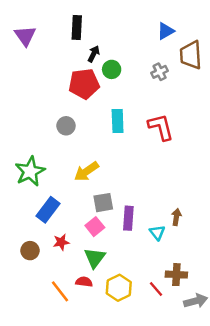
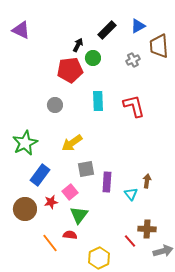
black rectangle: (77, 27) -> (107, 30), moved, turned 42
purple triangle: (25, 36) -> (21, 30), turned -30
pink square: (95, 227) -> (70, 192), moved
brown circle: (30, 251) -> (25, 209), size x1.5
yellow hexagon: (119, 288) -> (99, 258), moved

